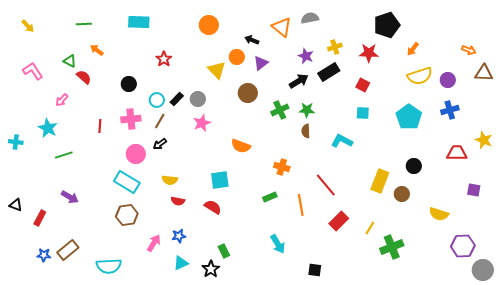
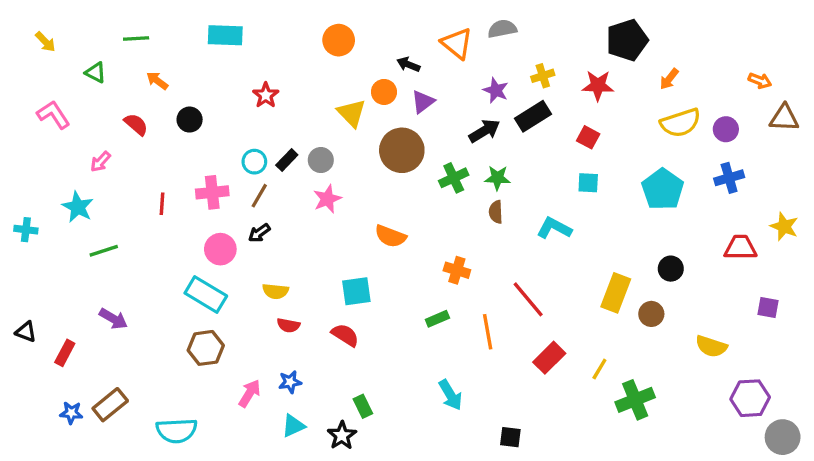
green triangle: (70, 61) -> (96, 73), moved
black circle: (129, 84) -> (190, 120), moved
brown circle: (248, 93) -> (402, 150), size x1.4

